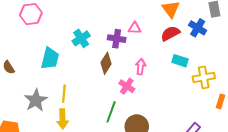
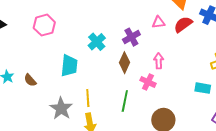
pink triangle: (135, 28) -> (158, 22), moved
purple cross: (117, 39) -> (131, 37), turned -30
cyan rectangle: (180, 61) -> (203, 88), moved
green line: (111, 112) -> (125, 101), moved

